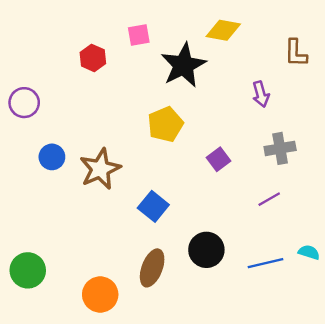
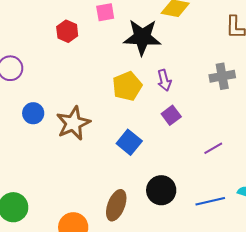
black star: (183, 65) -> (142, 37), turned 30
purple arrow: (261, 94) -> (164, 80), moved
gray cross: (280, 148) -> (222, 76), moved
blue square: (153, 206) -> (129, 142), moved

